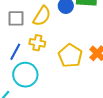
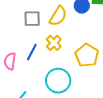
yellow cross: (37, 43) -> (54, 43), turned 35
cyan circle: (25, 75) -> (58, 81), moved

